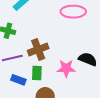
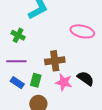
brown cross: (38, 50) -> (55, 61), moved

